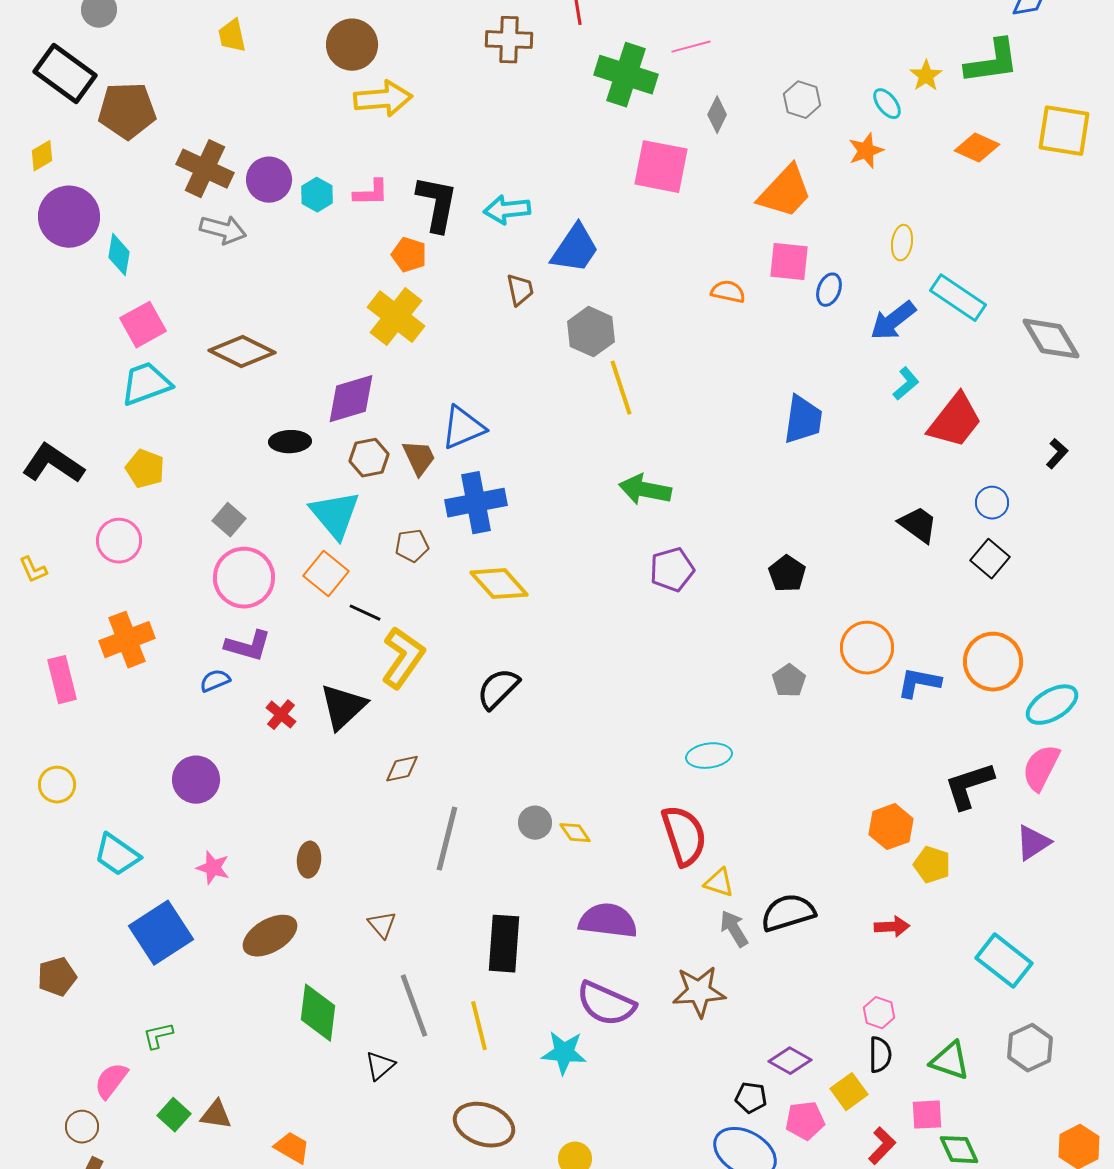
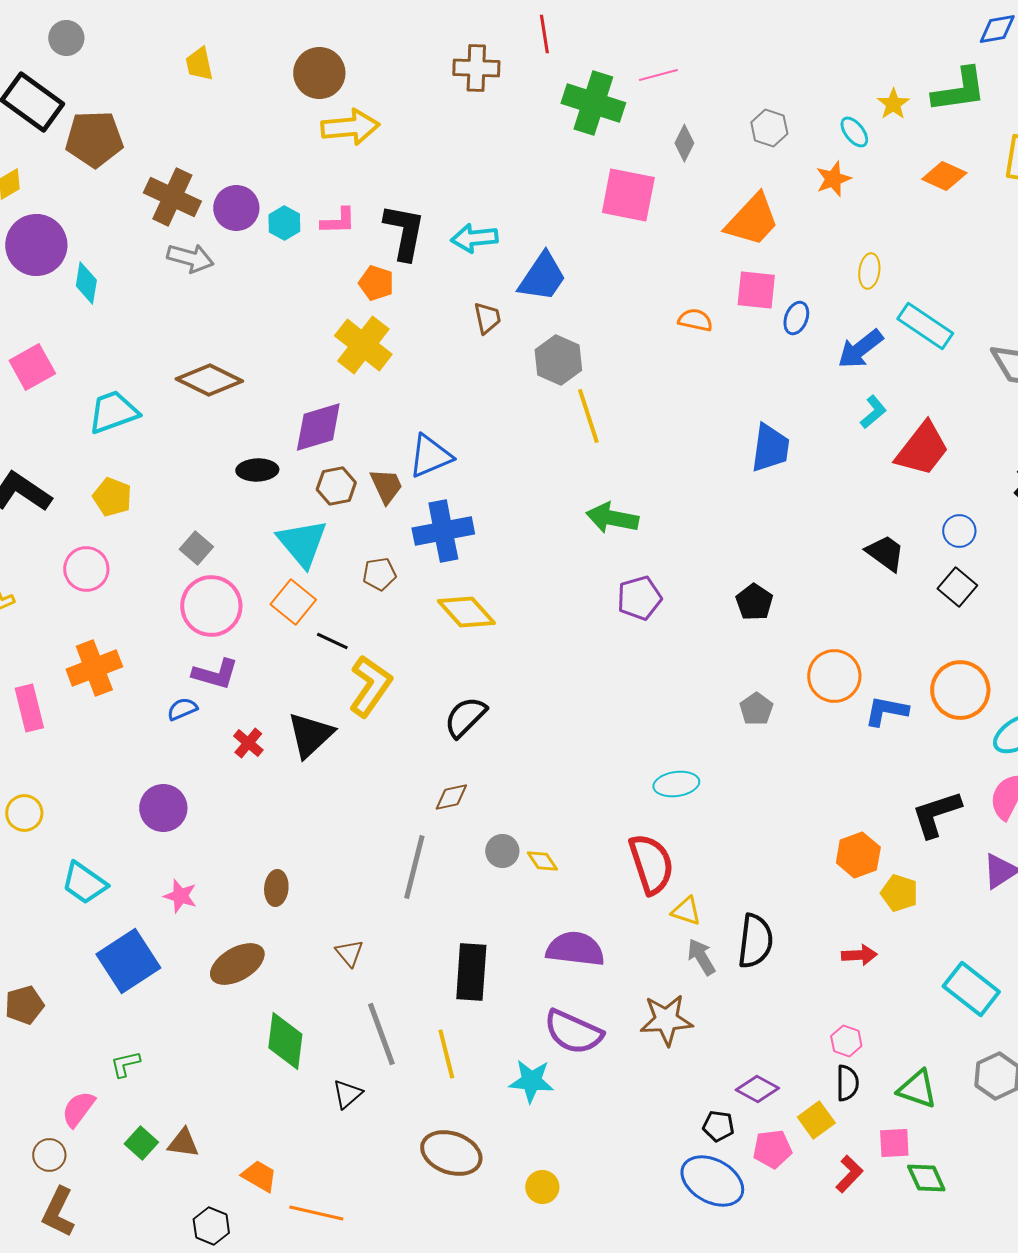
pink square: (143, 325) -> (32, 367), moved
brown diamond: (402, 769) -> (451, 797), moved
black semicircle: (788, 913) -> (755, 941), turned 114

